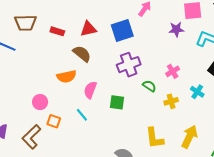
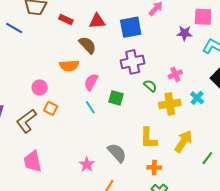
yellow cross: (171, 101) -> (170, 104), size x1.5
cyan line: (82, 115) -> (90, 107), moved

